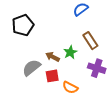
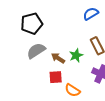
gray semicircle: (31, 68) -> (36, 51), moved

